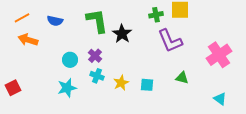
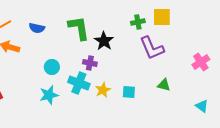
pink cross: (219, 55) -> (201, 62), size x0.7
purple cross: (95, 56) -> (90, 63), moved, turned -32
cyan cross: (97, 76) -> (79, 83), size x1.5

